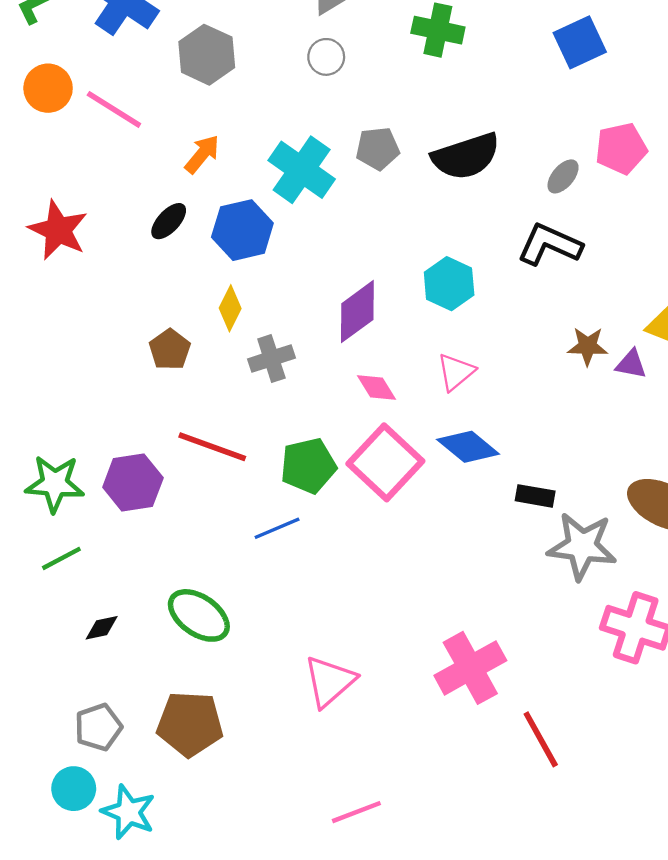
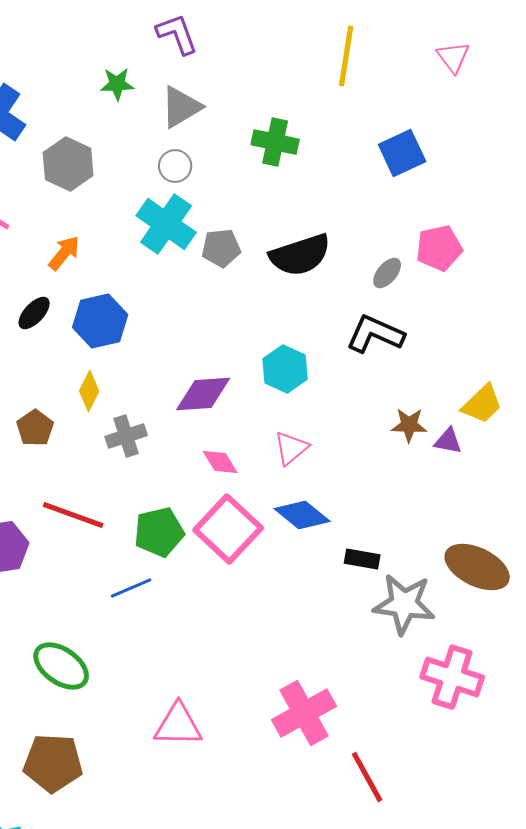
cyan cross: (302, 170) -> (166, 224), moved
purple diamond: (357, 312) -> (203, 394), turned 32
pink triangle: (330, 681) -> (178, 725), turned 42

